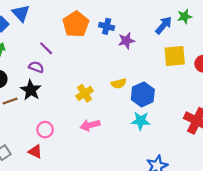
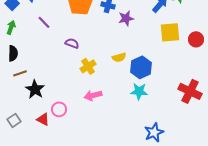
purple line: (46, 48) -> (44, 22), moved
purple semicircle: (36, 67) -> (72, 43), moved
black star: (31, 90) -> (35, 89), moved
pink circle: (45, 130) -> (59, 109), moved

